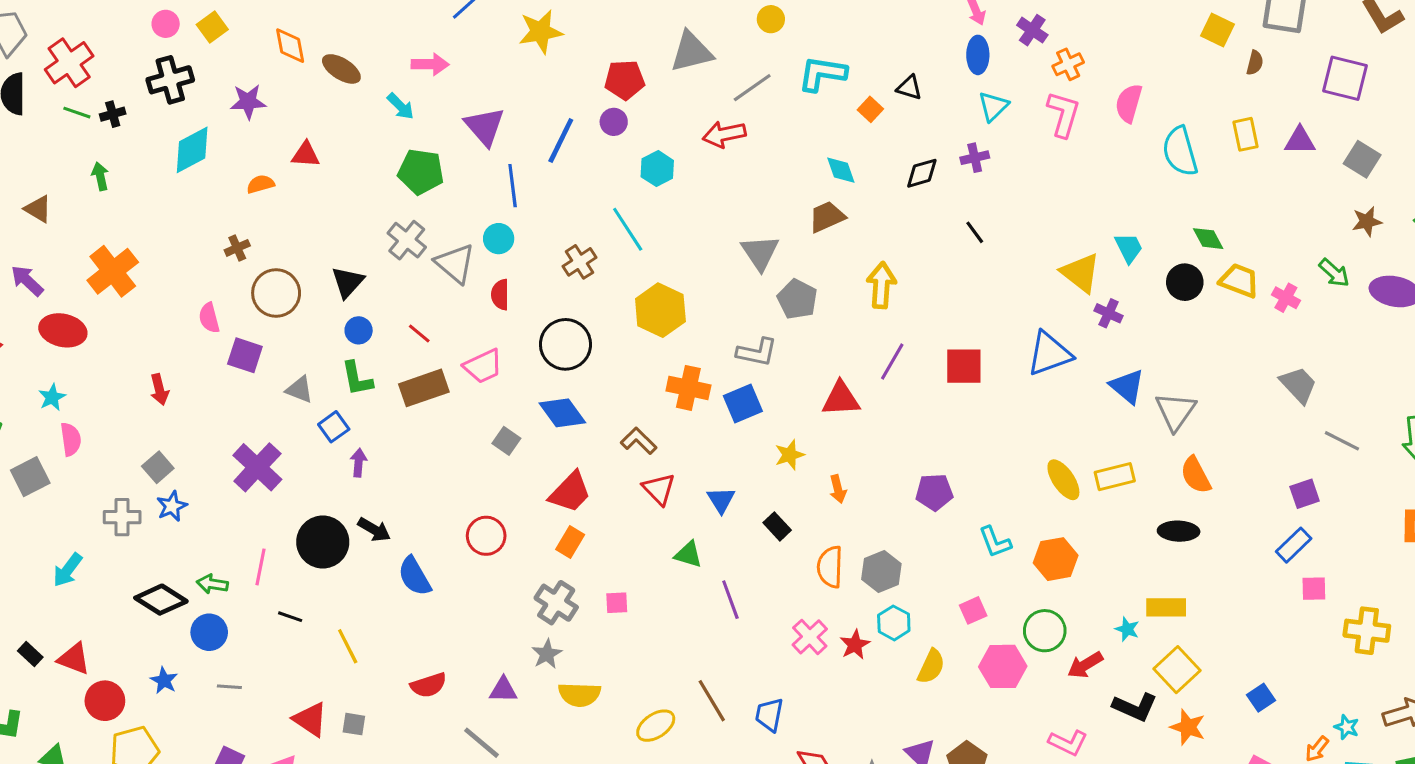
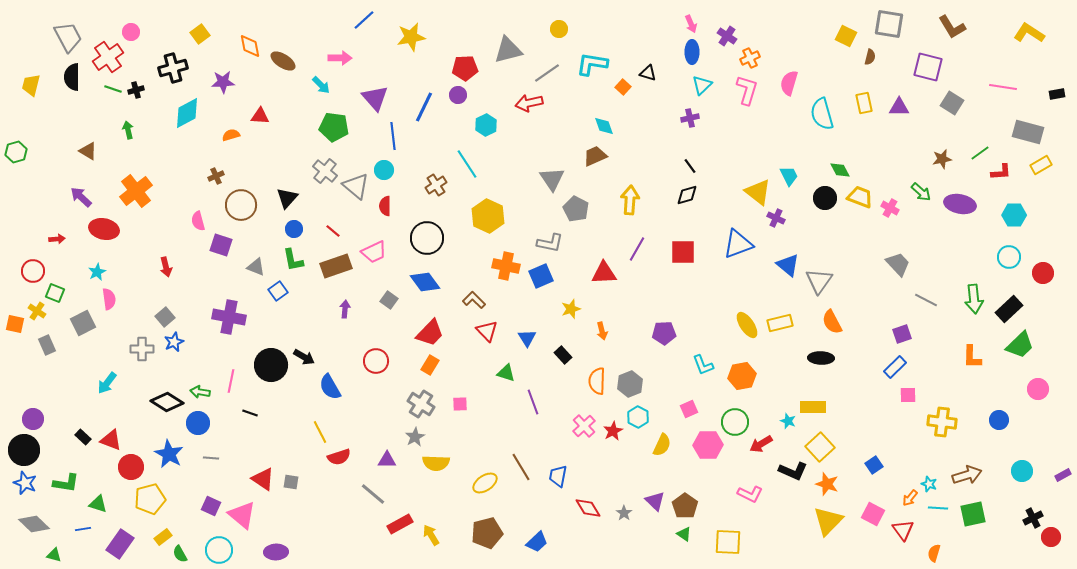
pink circle: (166, 24) -> (131, 32), moved
gray square: (1362, 159) -> (952, 103), moved
black diamond: (922, 173) -> (687, 195), moved
purple arrow: (359, 463) -> (345, 309), moved
purple cross: (257, 467) -> (229, 317), turned -32
yellow line: (348, 646) -> (320, 432), moved
blue star: (164, 680) -> (169, 454), size x1.6

